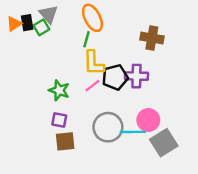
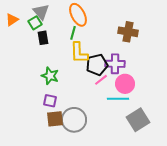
black rectangle: (27, 23) -> (43, 38), moved
pink line: (92, 86) -> (101, 80), moved
pink circle: (148, 120) -> (125, 84), moved
gray circle: (108, 127) -> (74, 120), moved
cyan line: (133, 132) -> (118, 99), moved

